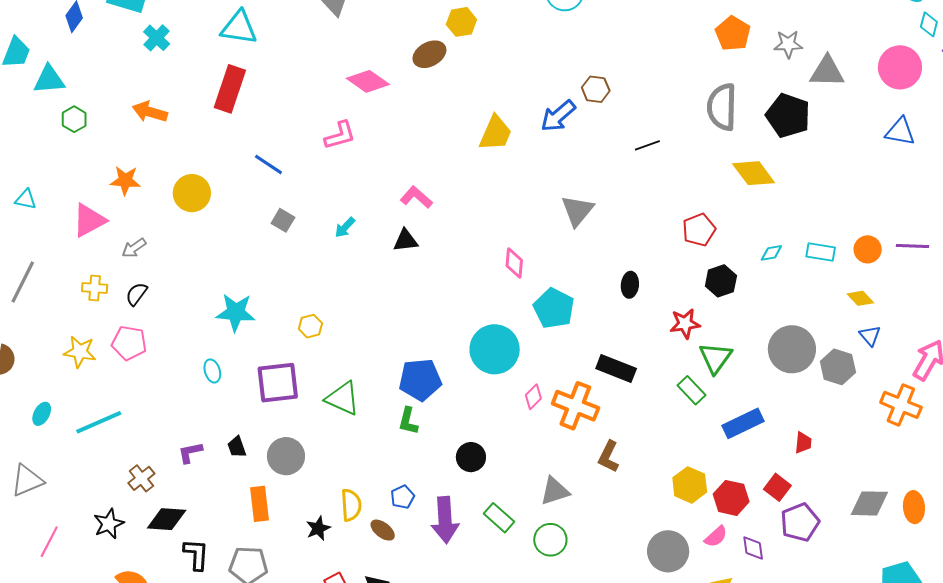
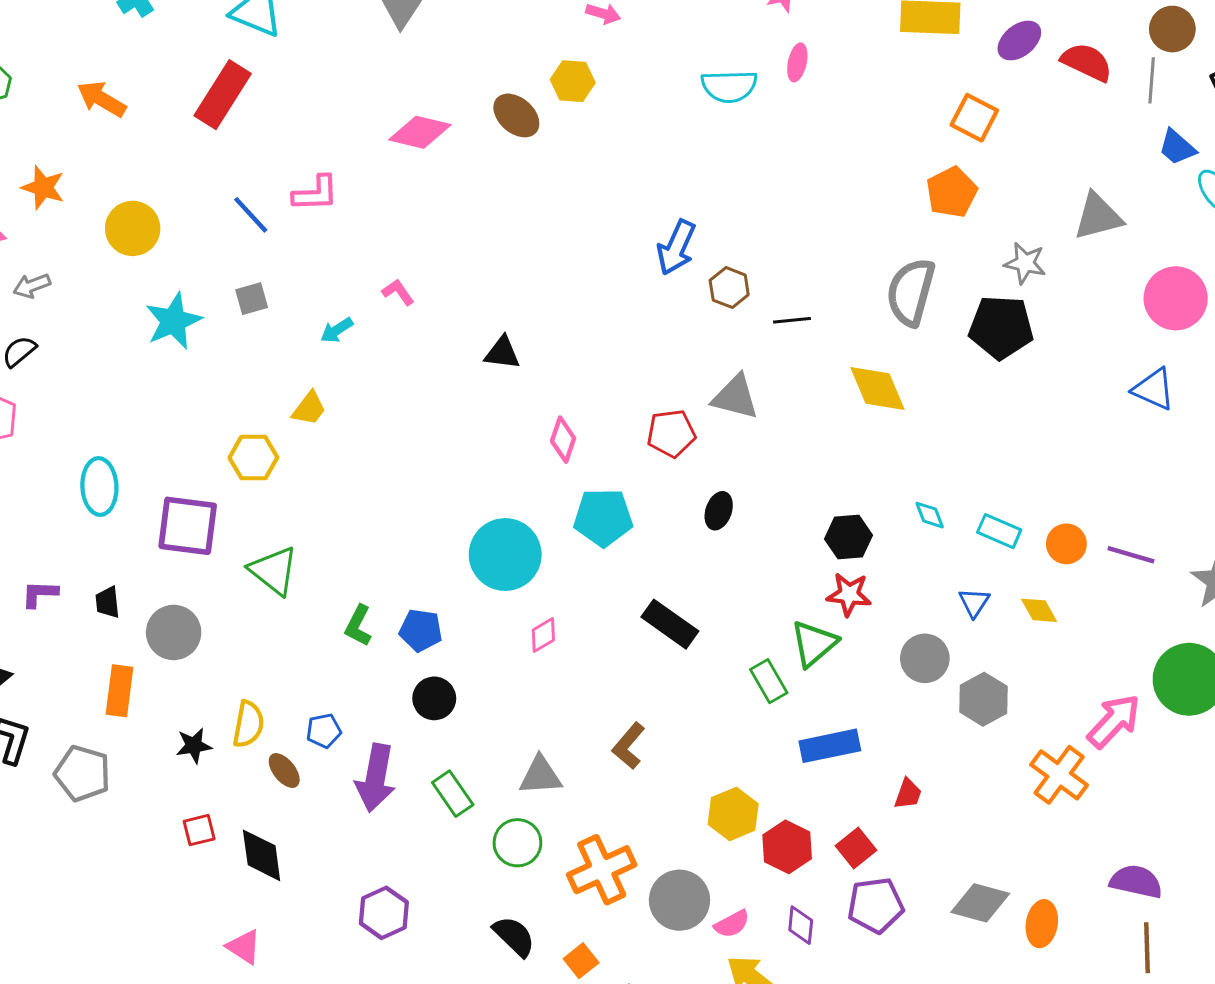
gray star: (788, 44) -> (1025, 263), moved
brown ellipse: (429, 54) -> (516, 115), turned 56
gray triangle: (827, 72) -> (1098, 216), moved, turned -30
pink diamond: (368, 81) -> (420, 132), turned -36
brown hexagon: (596, 89) -> (729, 288), moved
blue arrow: (558, 116) -> (676, 248), turned -39
black pentagon: (788, 116) -> (1001, 327), turned -30
yellow trapezoid: (495, 133) -> (309, 408), moved, size x0.7
pink L-shape: (340, 135) -> (315, 193), moved
yellow diamond: (754, 173) -> (878, 388), moved
pink L-shape: (416, 197) -> (398, 292), moved, size x0.7
gray triangle: (577, 211) -> (735, 397), moved, turned 51
gray square: (283, 220) -> (252, 299), turned 30
red pentagon: (699, 230) -> (671, 433), moved
black triangle: (406, 240) -> (502, 353), moved
cyan diamond: (771, 253) -> (930, 515), turned 65
cyan pentagon: (554, 308) -> (603, 517), turned 30
cyan star: (236, 312) -> (173, 321), moved, turned 30
red star: (685, 324) -> (849, 594), moved
yellow hexagon: (310, 326) -> (253, 458), size x1.4
blue triangle: (870, 336) -> (974, 602), moved
gray circle: (792, 349) -> (925, 658), size x0.7
cyan ellipse: (212, 371) -> (99, 487), size x1.6
blue pentagon: (420, 380) -> (421, 630), moved, size x0.7
orange cross: (575, 406) -> (602, 870), moved, turned 30
pink semicircle: (716, 537) -> (732, 924), moved

